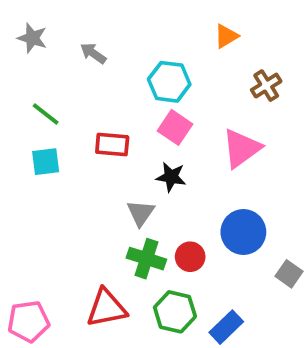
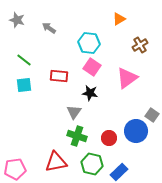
blue circle: (243, 232) -> (136, 131), moved
red circle: (190, 257) -> (109, 138), moved
gray square: (289, 274) -> (152, 115), moved

